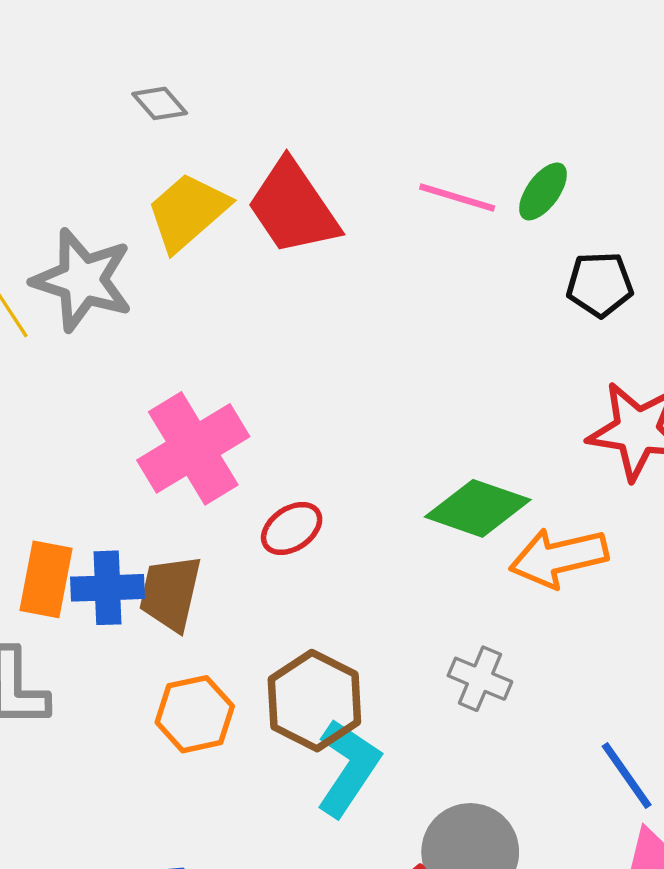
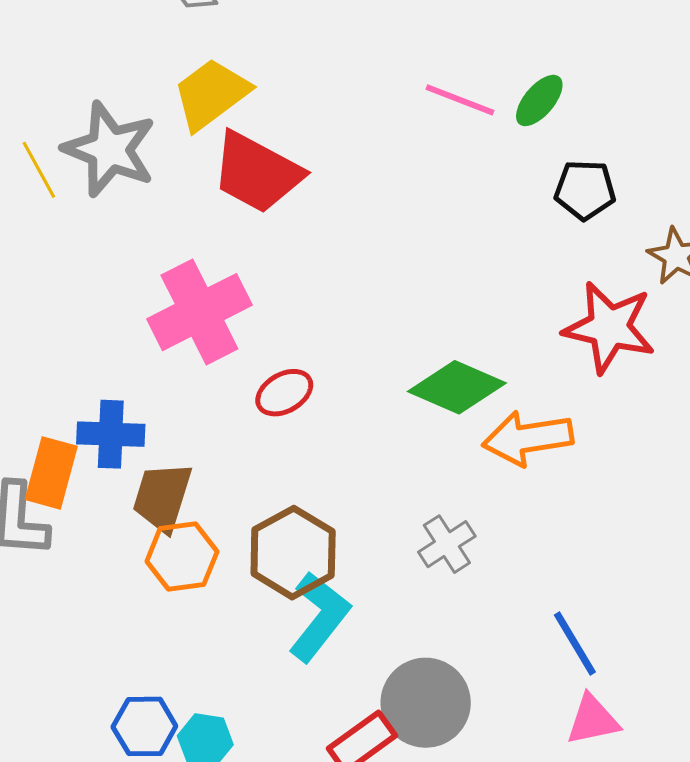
red trapezoid: (293, 207) -> (257, 172), moved, turned -32
orange rectangle: (46, 579) -> (51, 473), moved
brown trapezoid: (170, 593) -> (162, 497), moved
gray cross: (480, 679) -> (447, 544), turned 30

